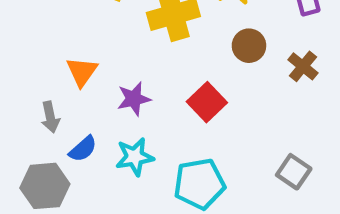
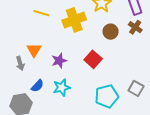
brown cross: (303, 66) -> (135, 27), moved
gray arrow: (50, 117) -> (20, 63), moved
cyan pentagon: (199, 184) -> (107, 96), moved

